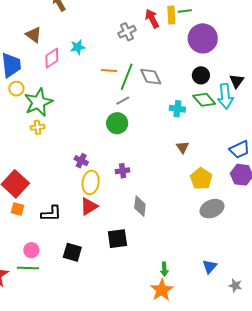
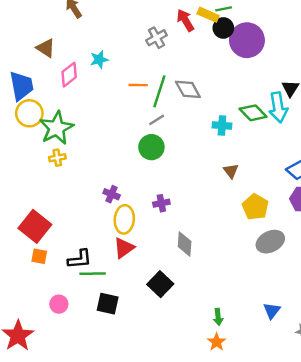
yellow rectangle: (171, 15) -> (208, 15), turned -60
black circle: (201, 75) -> (223, 28), moved
yellow circle: (16, 89) -> (29, 113), size x1.5
black square: (117, 239) -> (160, 284), turned -35
green line: (28, 268) -> (93, 274), moved
orange star: (162, 290) -> (217, 342), size x0.7

